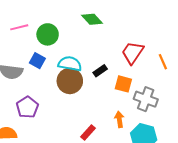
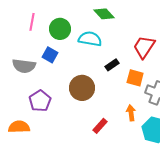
pink line: (19, 27) -> (32, 22), turned -66
cyan semicircle: (70, 64) -> (90, 39), moved
brown circle: (70, 81) -> (82, 88), moved

